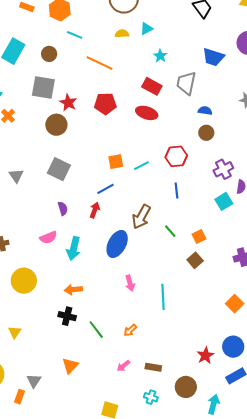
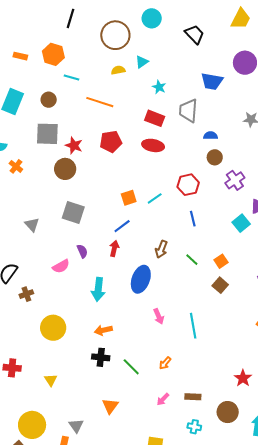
purple cross: (223, 169) -> (235, 180), moved
brown arrow: (141, 217) -> (161, 249), size x0.7
pink semicircle: (48, 237) -> (61, 266), moved

